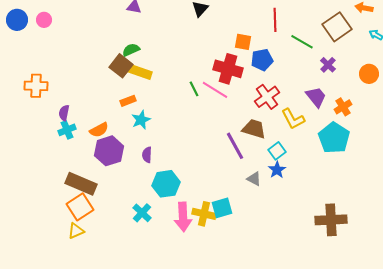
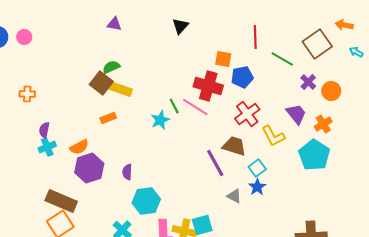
orange circle: (369, 74) -> (331, 91), moved
orange cross: (36, 86) -> (27, 94), moved, size x0.7
cyan star: (141, 120) -> (160, 120), moved

